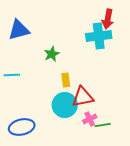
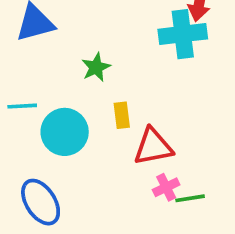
cyan circle: (65, 105) -> (65, 132), moved
blue ellipse: (22, 127) -> (41, 202), turned 70

